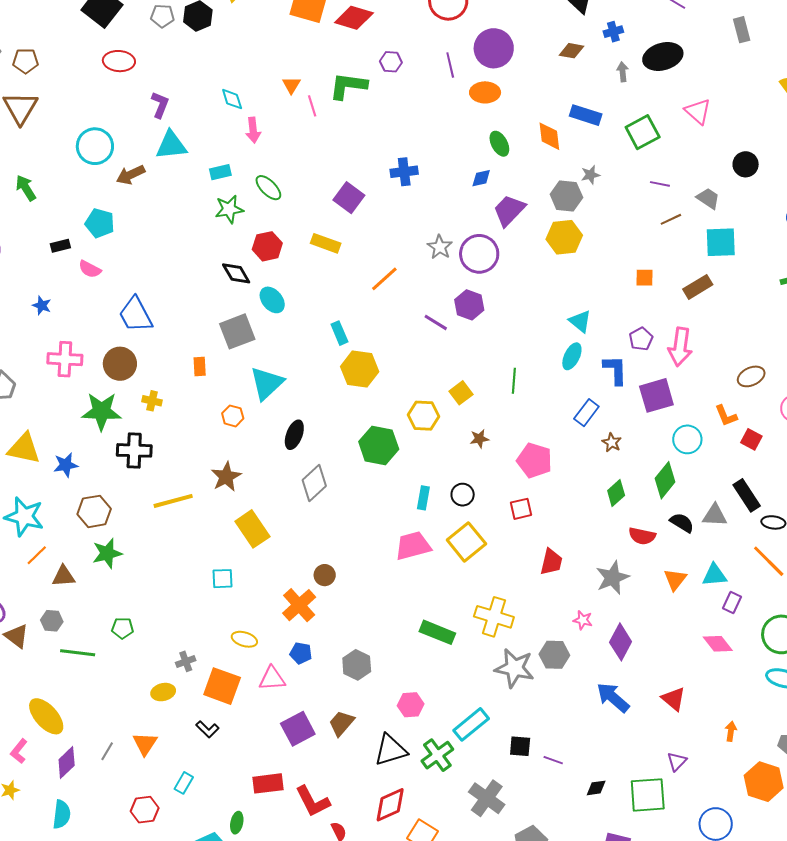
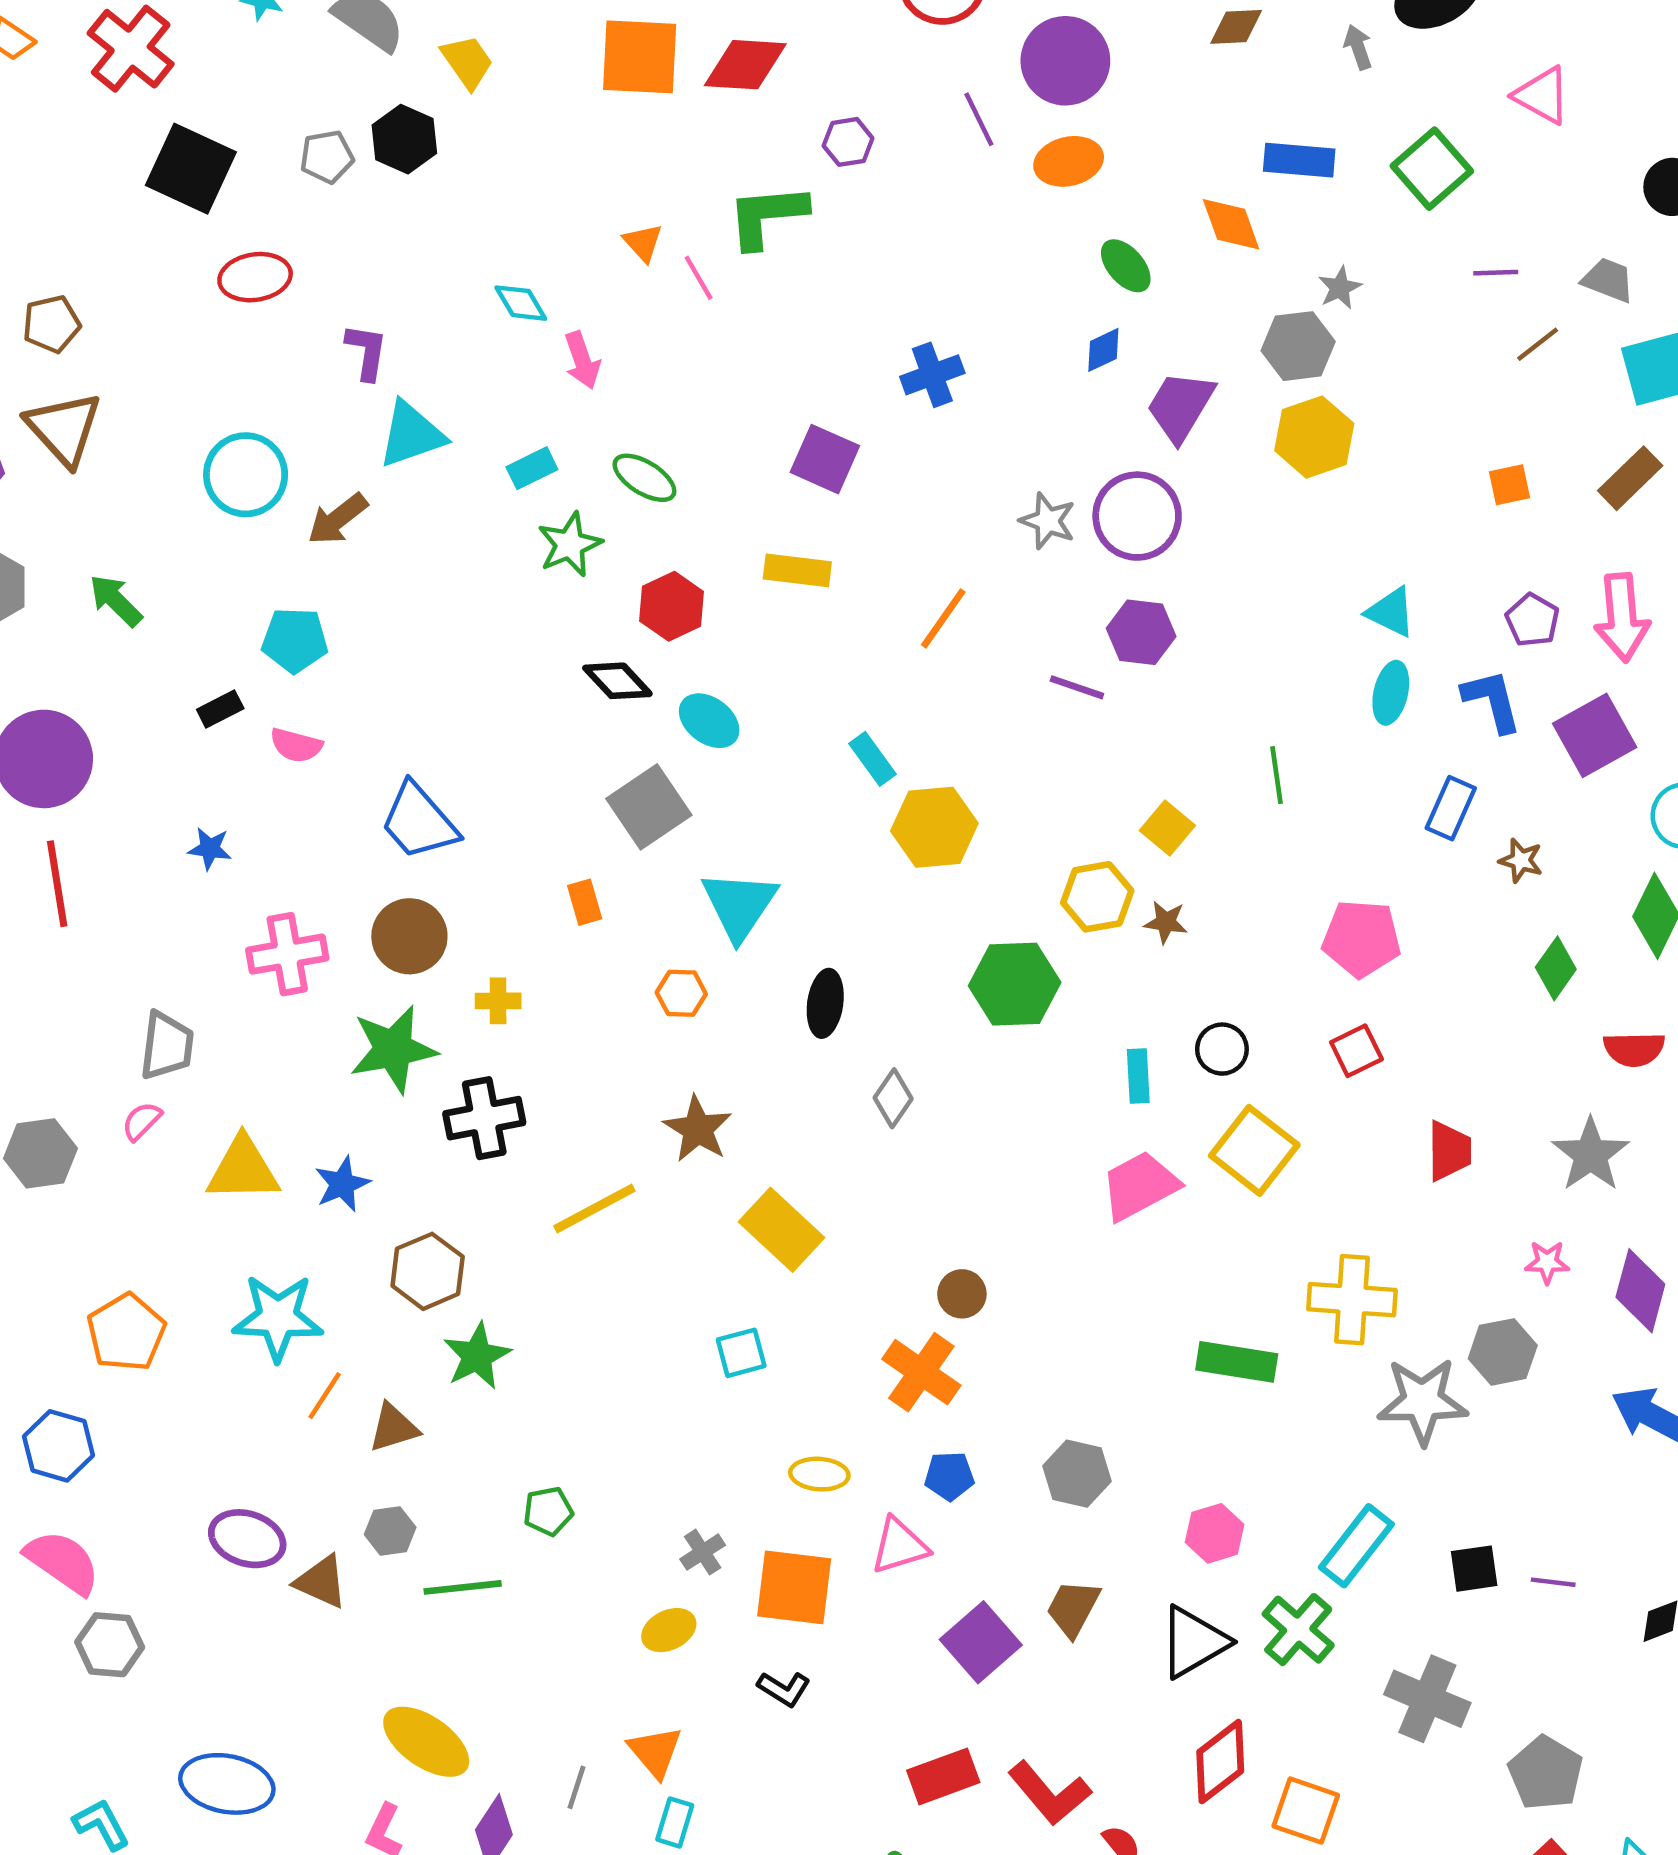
brown star: (479, 439) -> (1166, 922), moved, turned 30
gray diamond: (314, 483) -> (893, 1098), size x0.7
cyan rectangle: (184, 783) -> (675, 1822), moved

